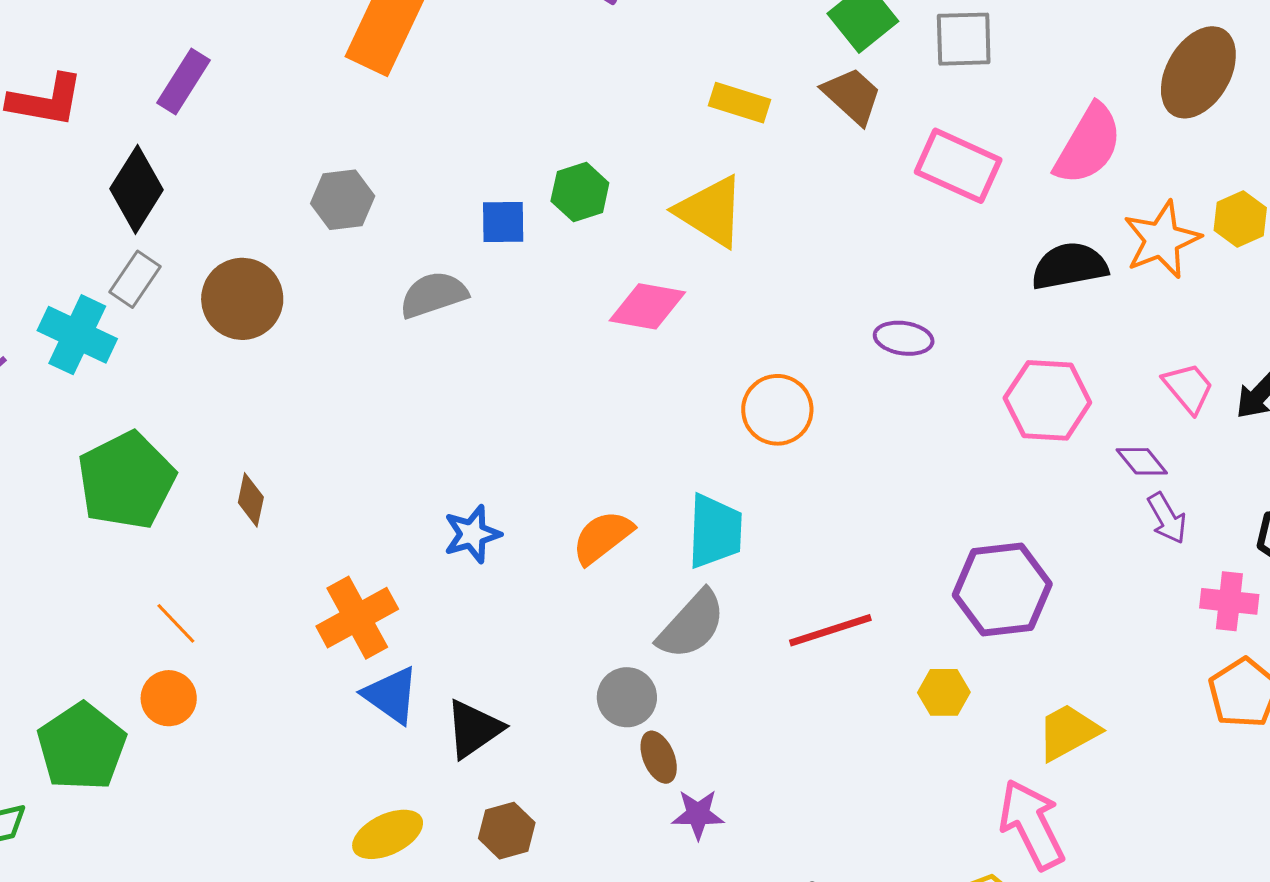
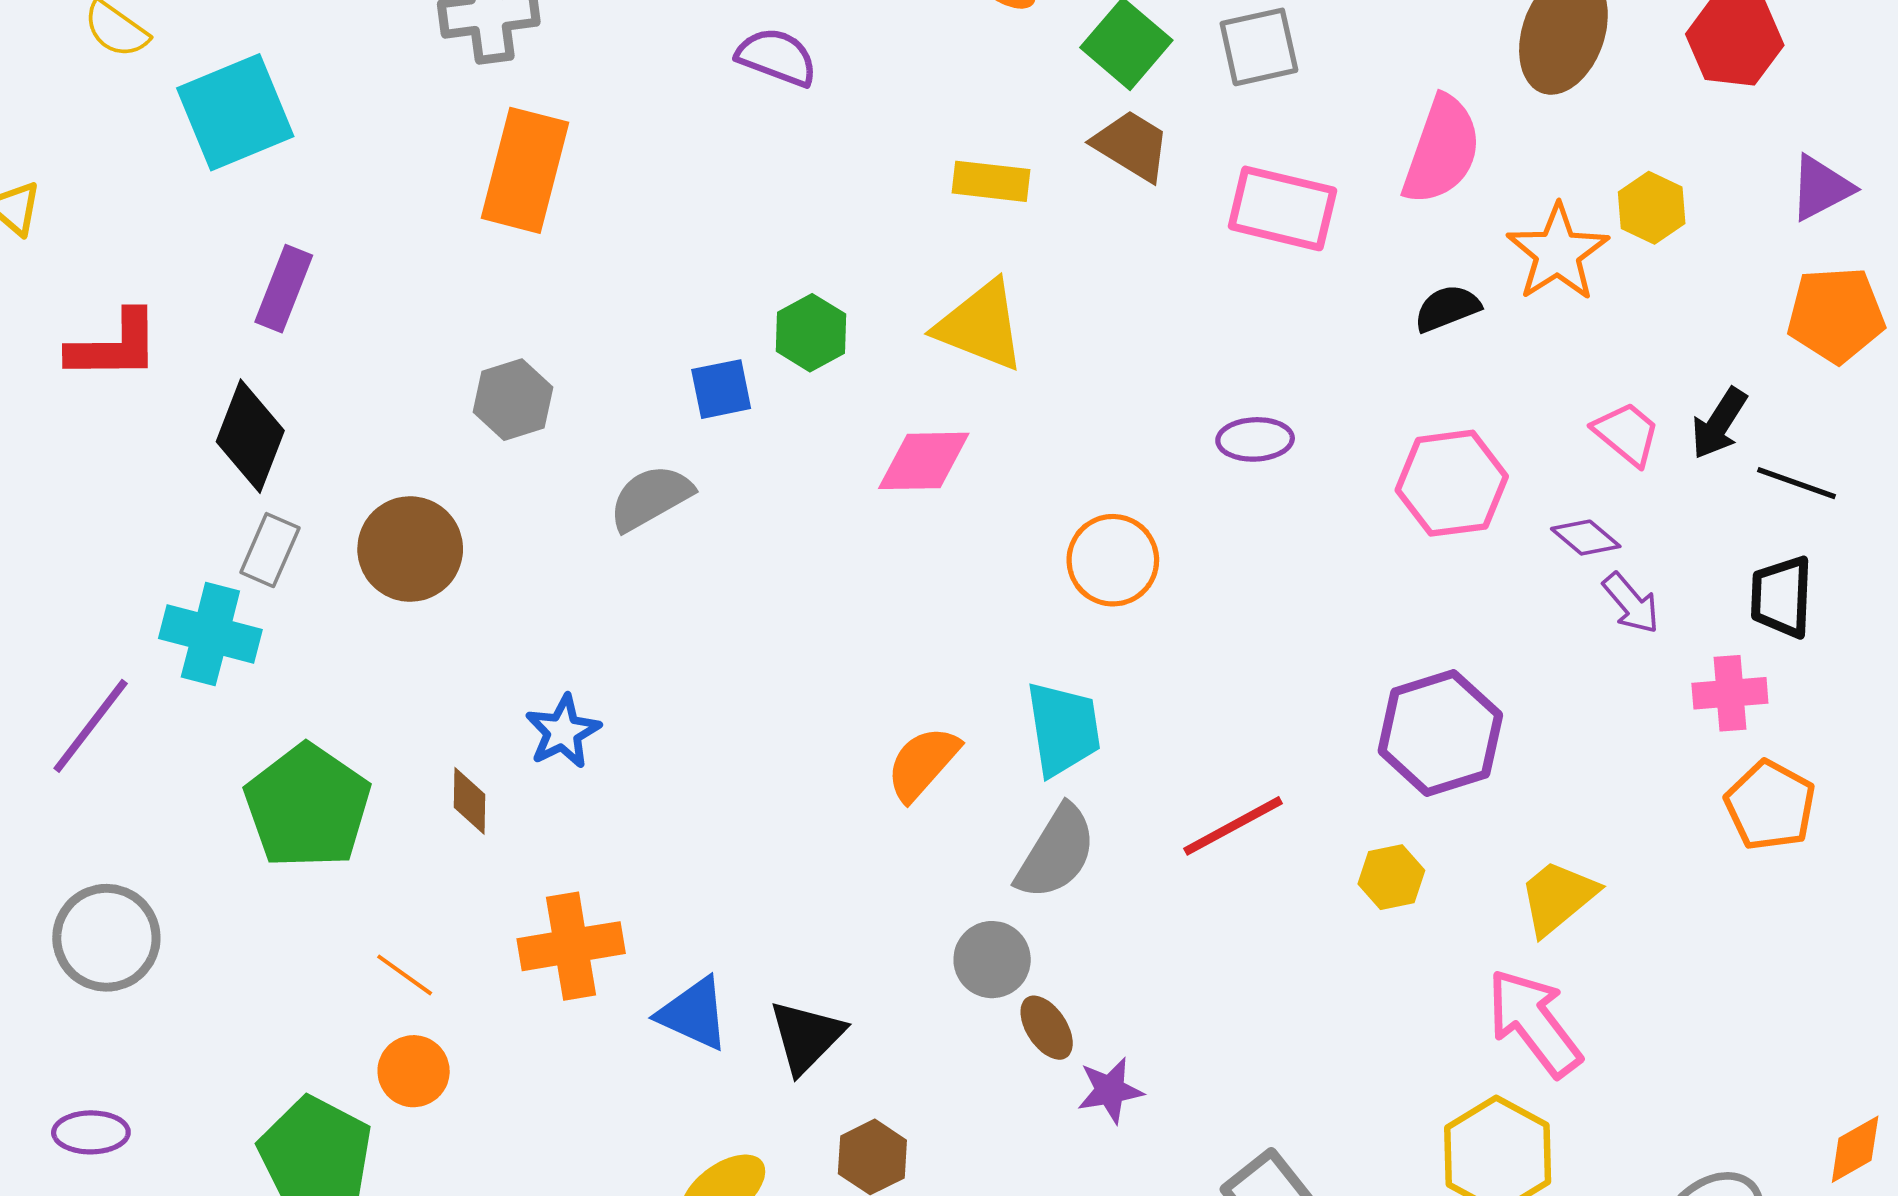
black semicircle: (1069, 266) -> (1447, 308), size x0.7
blue star: (472, 534) -> (563, 732), moved
orange cross: (357, 618) -> (571, 946), moved, turned 30

